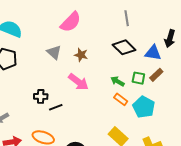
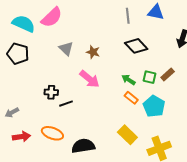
gray line: (127, 18) -> (128, 16), moved
pink semicircle: (71, 22) -> (52, 17), moved
blue triangle: (153, 53) -> (156, 12), moved

